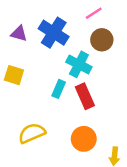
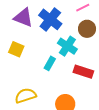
purple triangle: (19, 34) -> (23, 17), size x1.5
red rectangle: (85, 96) -> (83, 72), moved, turned -54

